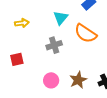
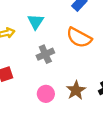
cyan triangle: (61, 18) -> (36, 22), moved

